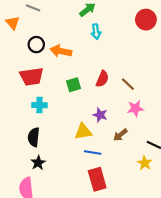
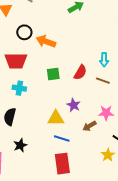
cyan arrow: (96, 32) -> (104, 60), moved
brown line: (128, 84) -> (103, 81), turned -32
pink star: (135, 108) -> (106, 113), moved
black star: (38, 163) -> (20, 145), moved

